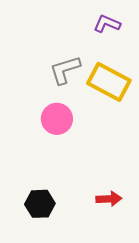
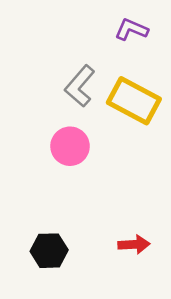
gray L-shape: (65, 70) -> (80, 86), turned -32

